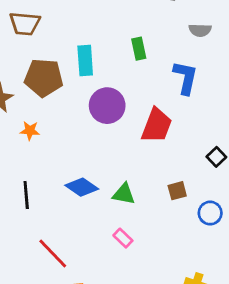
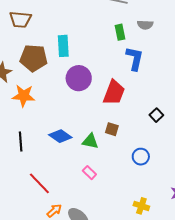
green rectangle: (139, 49) -> (120, 32), moved
orange star: (30, 131) -> (24, 96), size x1.6
brown square: (177, 191) -> (112, 129), moved, turned 32
blue circle: (210, 213) -> (141, 157), moved

